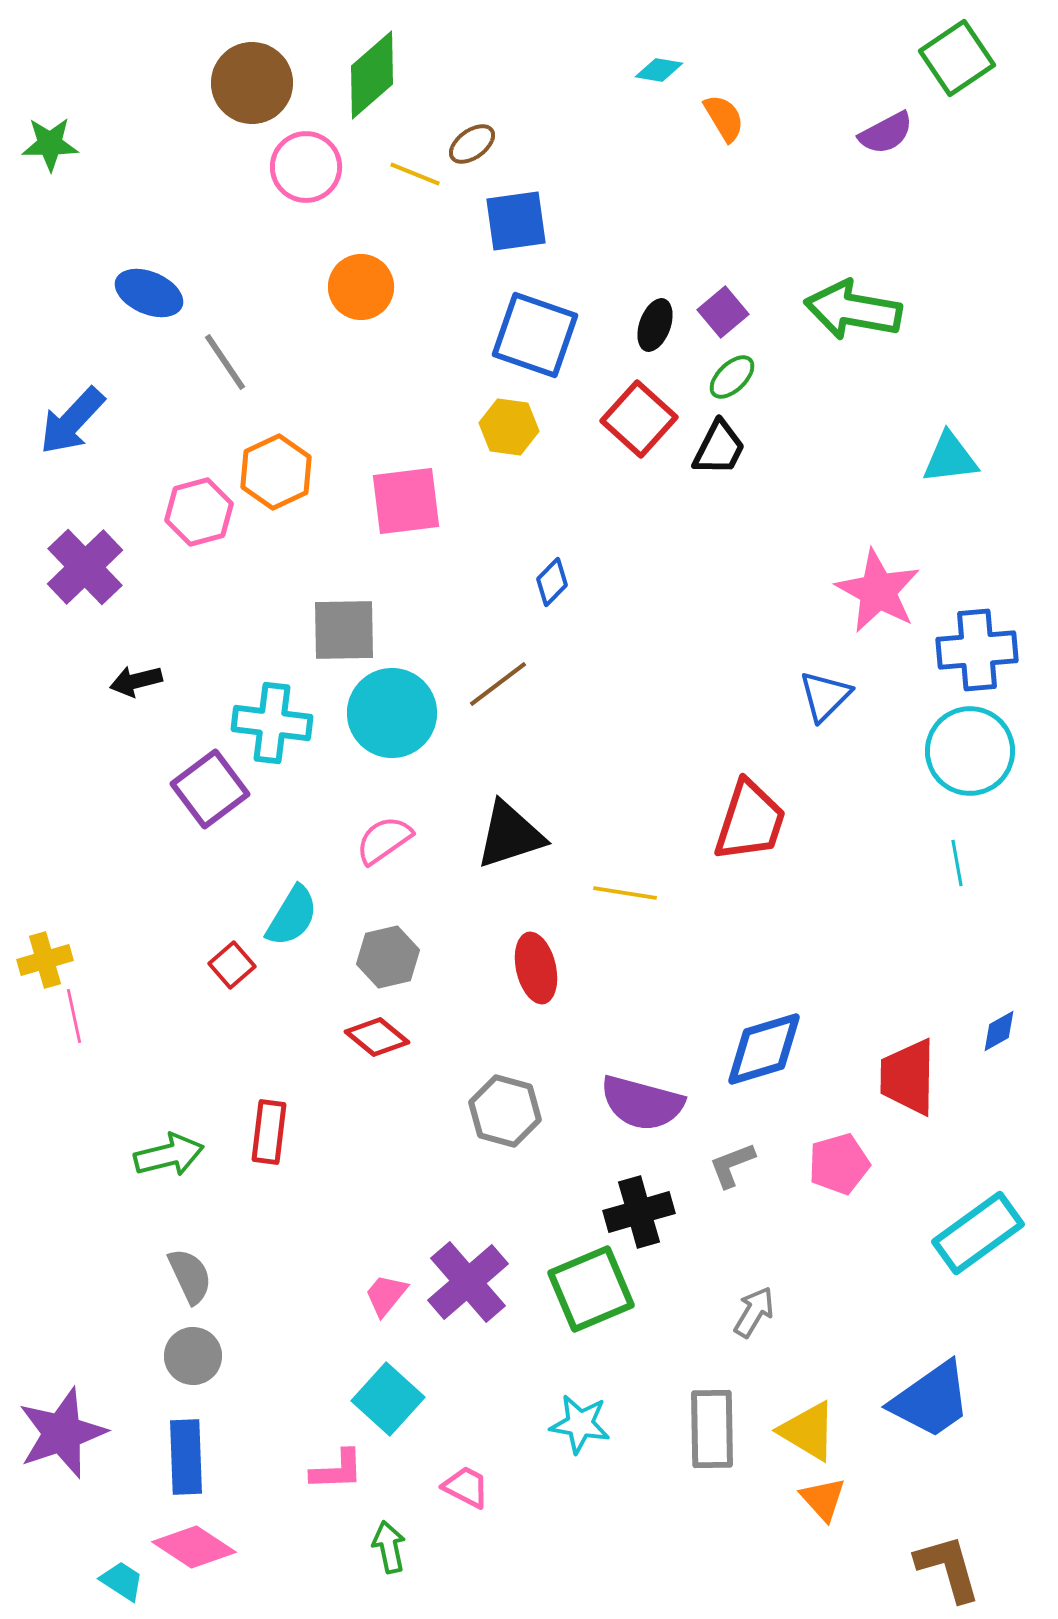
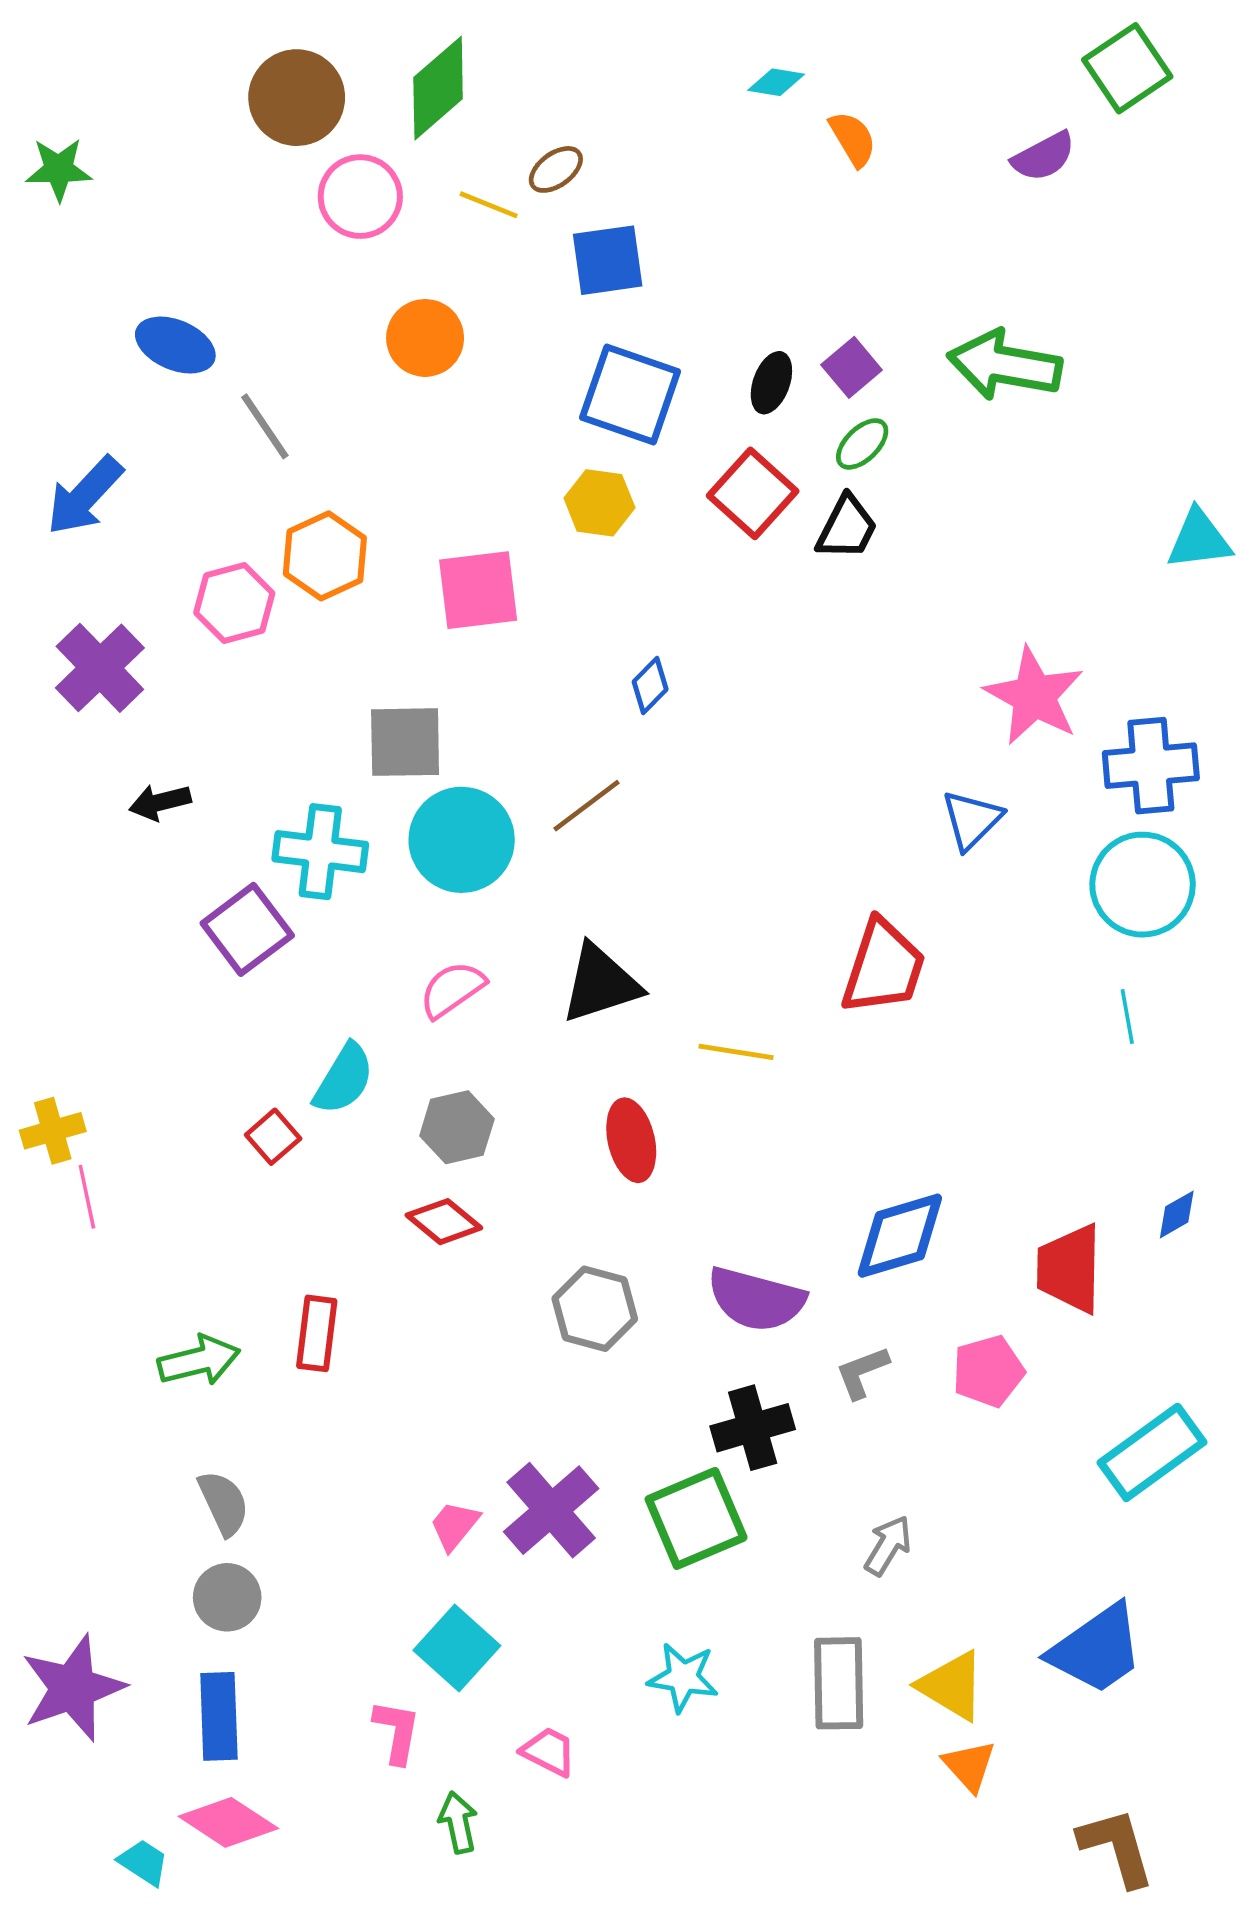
cyan triangle: (950, 458) -> (1199, 539), moved
pink L-shape: (337, 1470) -> (397, 1732), turned -78

